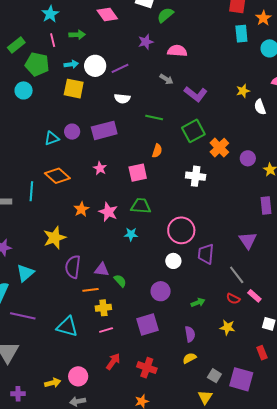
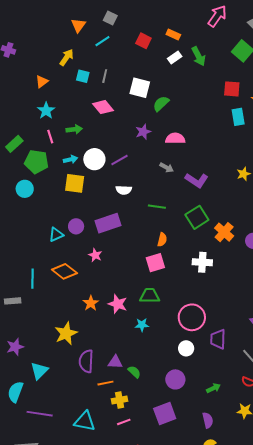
pink star: (100, 168) -> (95, 255), moved
pink square: (138, 173) -> (155, 263), moved
cyan line: (31, 191) -> (32, 279), moved

